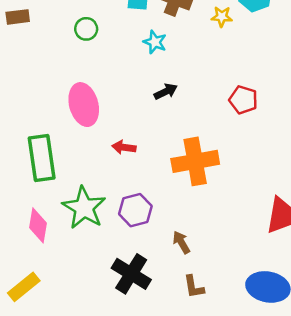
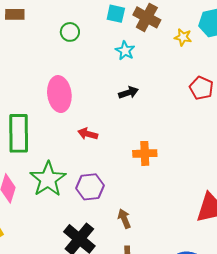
red pentagon: (243, 100) -> (201, 88), moved
orange cross: (195, 161) -> (145, 153), size x0.6

